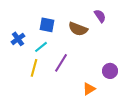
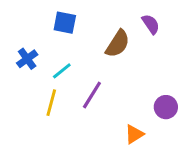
blue square: (47, 25) -> (65, 23), moved
brown semicircle: (78, 29) -> (118, 44), turned -78

